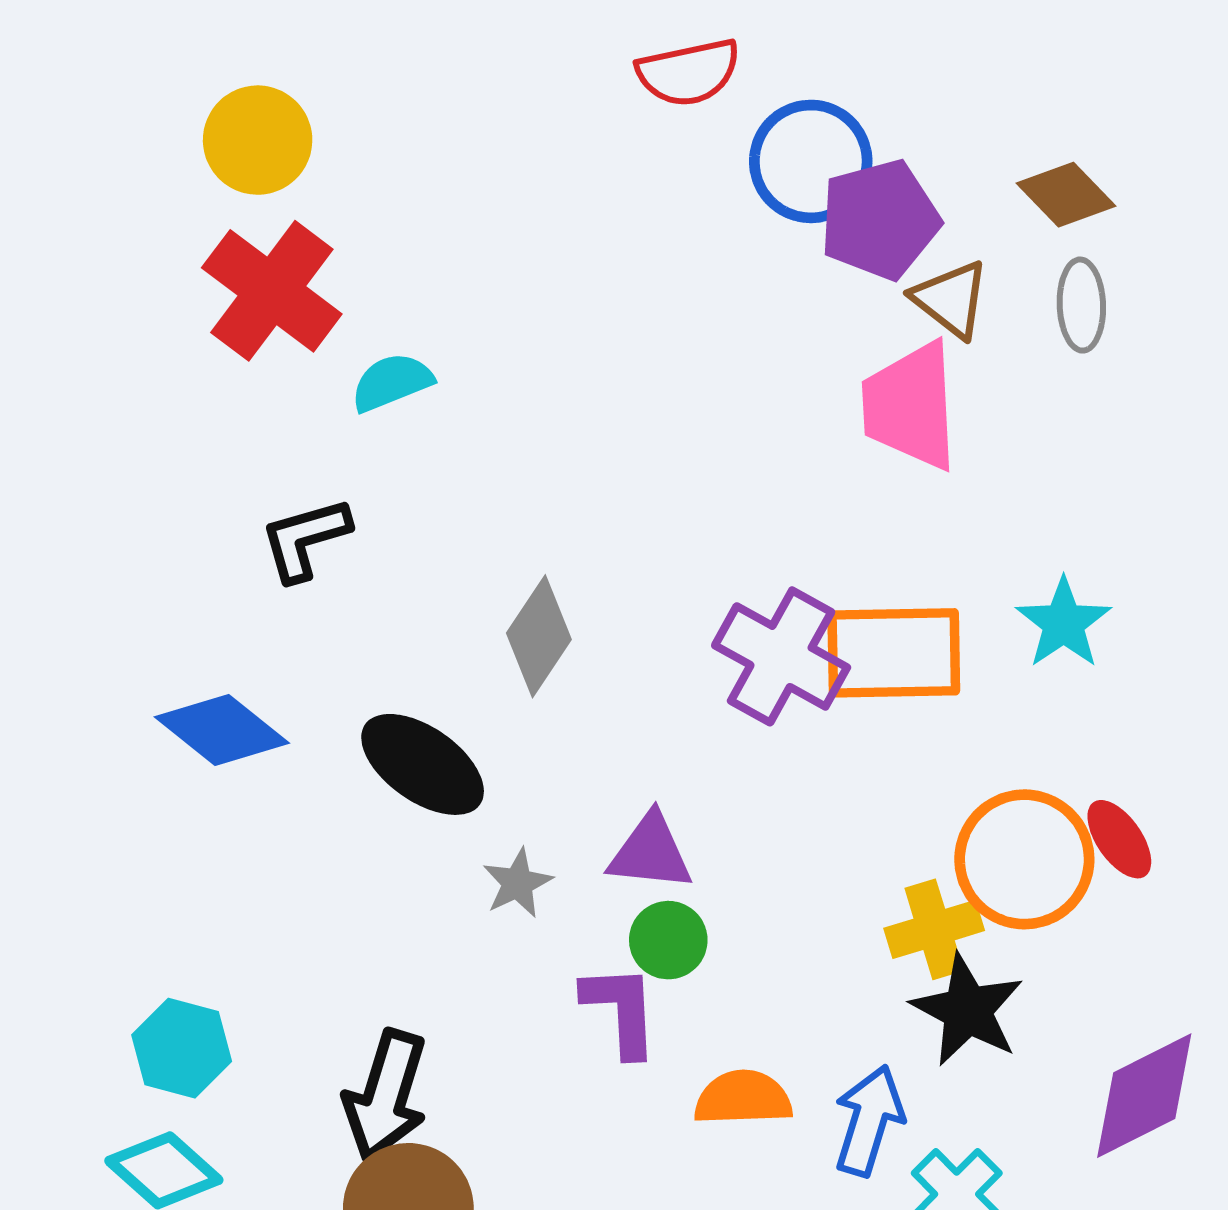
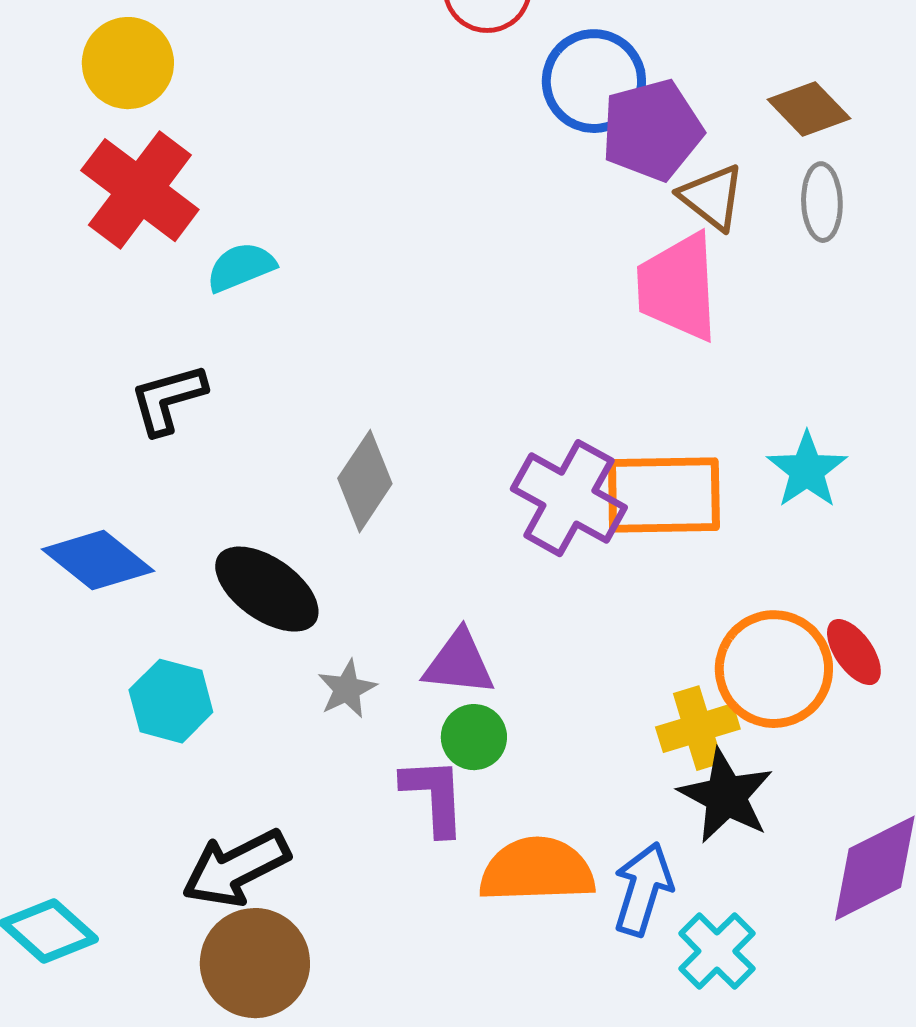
cyan hexagon: (182, 1048) -> (171, 701), moved
black arrow: (386, 1096) -> (236, 868), turned 46
orange semicircle: (743, 1098) -> (537, 870), size x1.4

